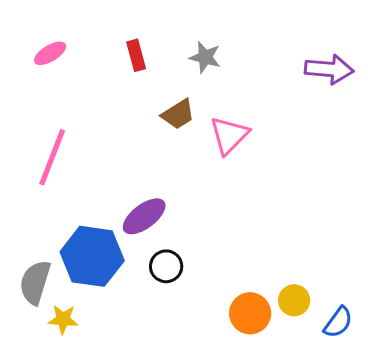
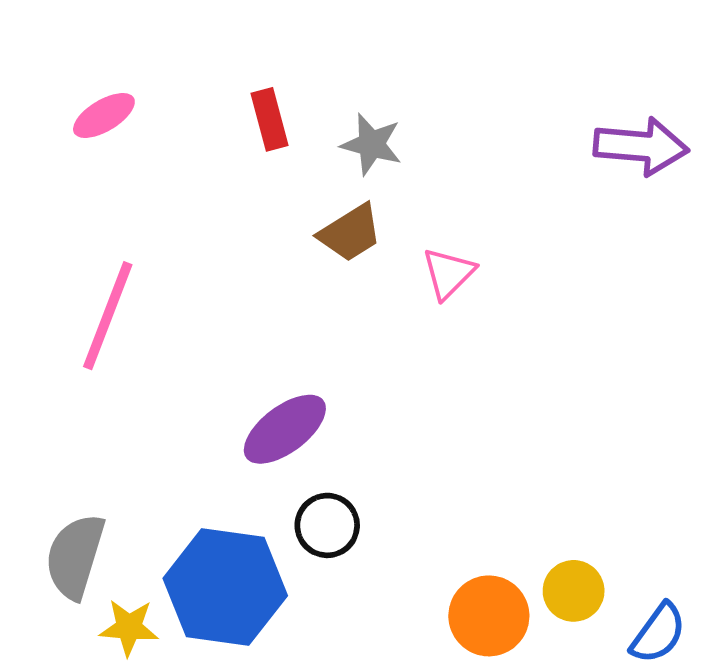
gray star: (205, 57) -> (371, 144), moved
pink triangle: (229, 135) -> (448, 273), size x0.7
blue hexagon: (92, 256) -> (225, 587), moved

